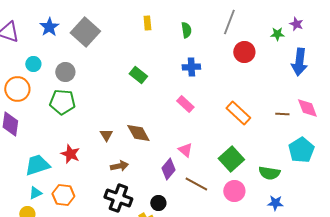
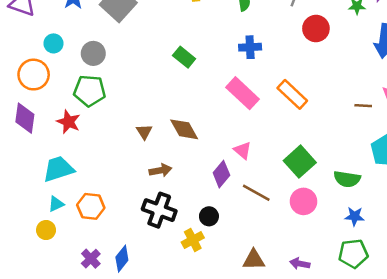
pink rectangle: (185, 104) -> (243, 93), size x1.5
orange rectangle: (238, 113) -> (292, 94), moved
red star: (70, 154) -> (68, 122), moved

